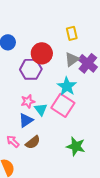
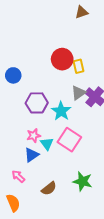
red circle: (42, 53) -> (62, 59), moved
cyan star: (67, 86) -> (61, 111), moved
brown semicircle: (33, 142) -> (49, 189), moved

